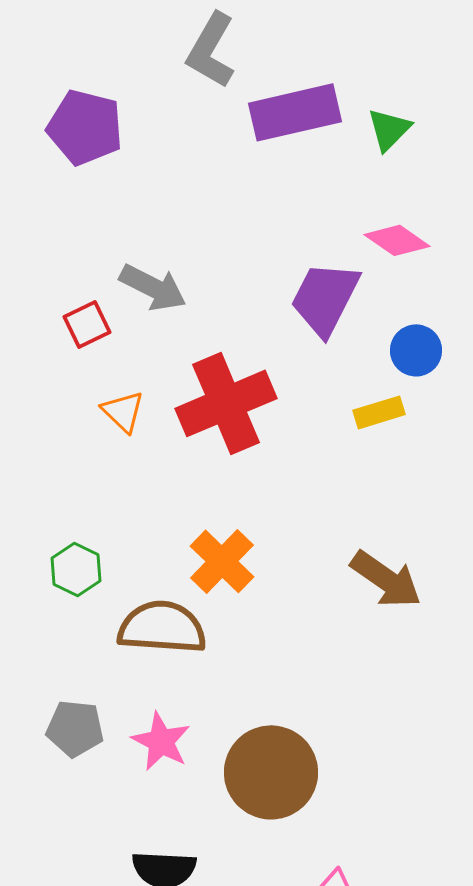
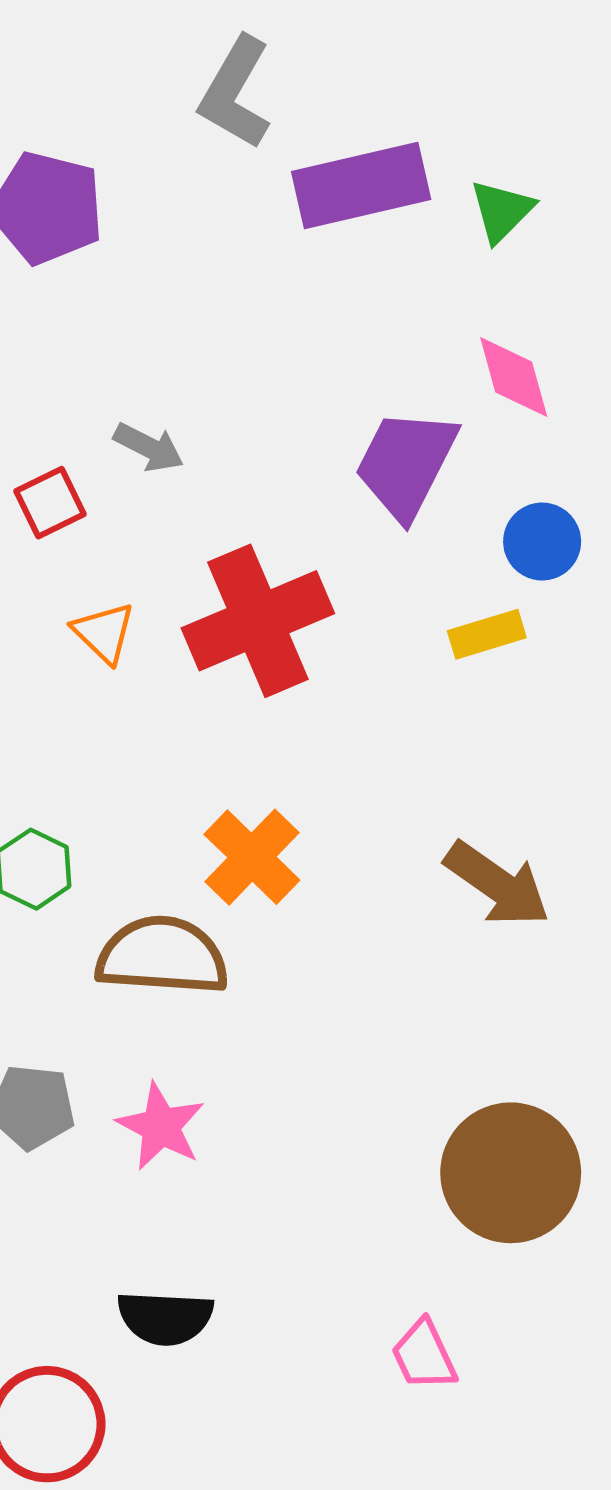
pink diamond: (397, 240) -> (514, 377), turned 40
gray arrow: (153, 287) -> (149, 447), size x0.7
brown circle: (271, 772) -> (511, 1173), moved

